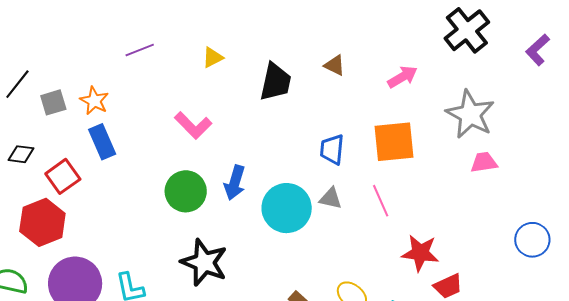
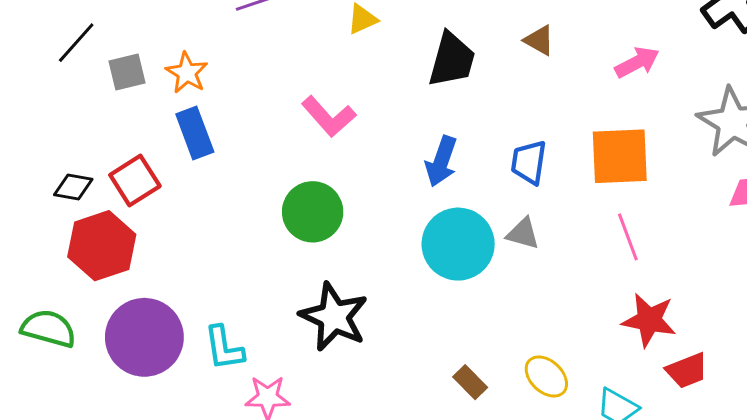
black diamond: (21, 154) -> (73, 187), moved
blue arrow: (235, 183) -> (441, 161), moved
pink line: (381, 201) -> (628, 237), moved

